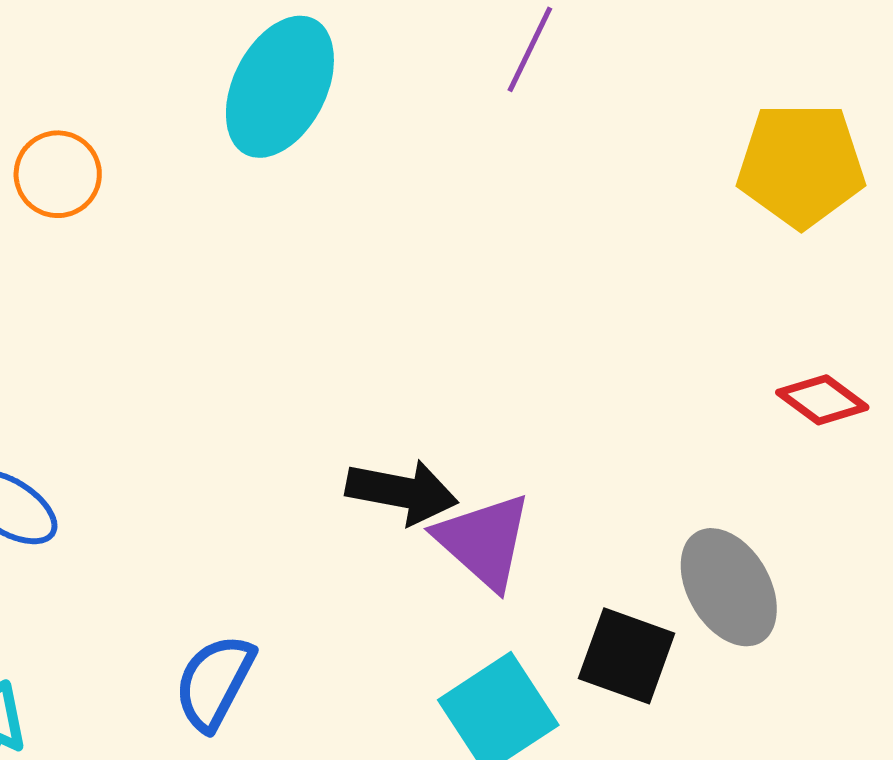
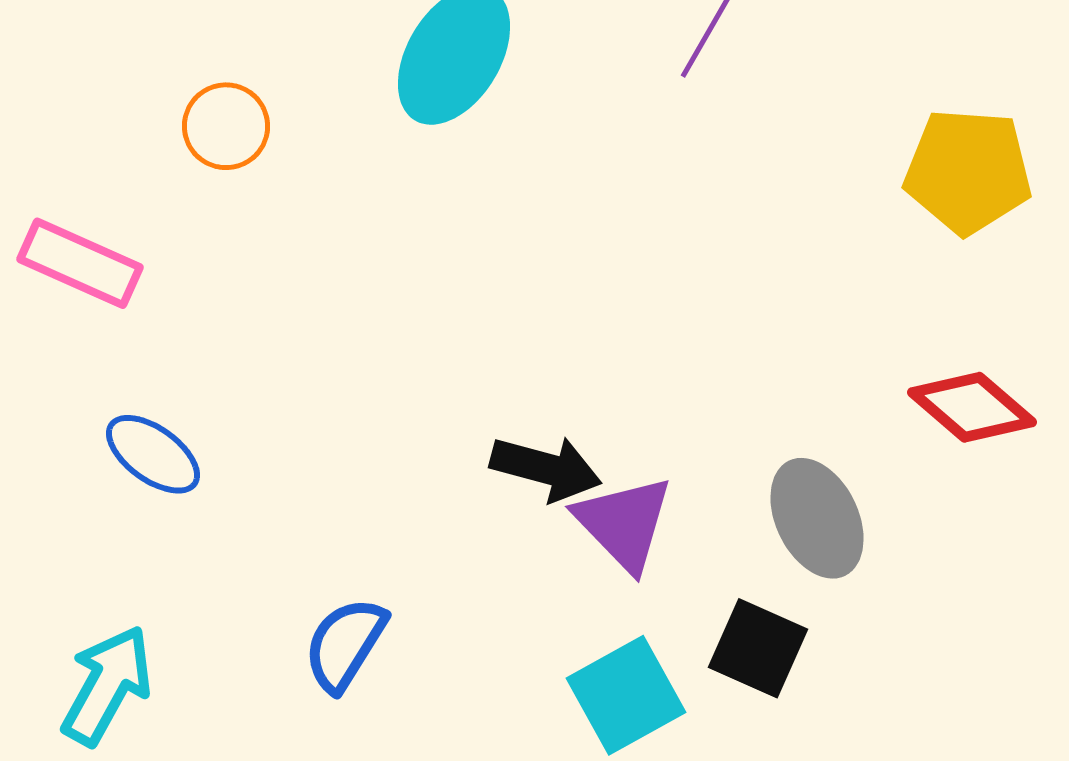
red diamond: (822, 400) -> (972, 407), size x1.4
gray ellipse: (729, 587) -> (817, 518), moved

